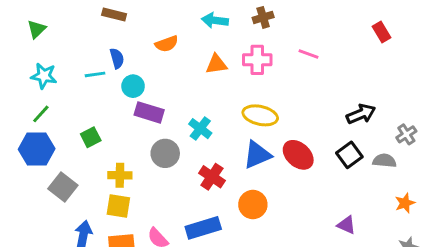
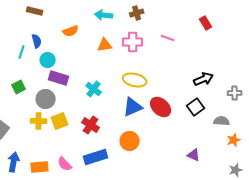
red rectangle: (382, 32) -> (206, 23), moved
cyan line: (95, 74) -> (22, 52), turned -64
gray cross: (406, 134) -> (235, 93), turned 32
green square: (91, 137) -> (19, 87), moved
gray circle: (165, 153) -> (46, 99), moved
gray semicircle: (384, 161) -> (222, 121), moved
red cross: (212, 177) -> (91, 125), moved
yellow square: (118, 206) -> (60, 121), moved, turned -30

